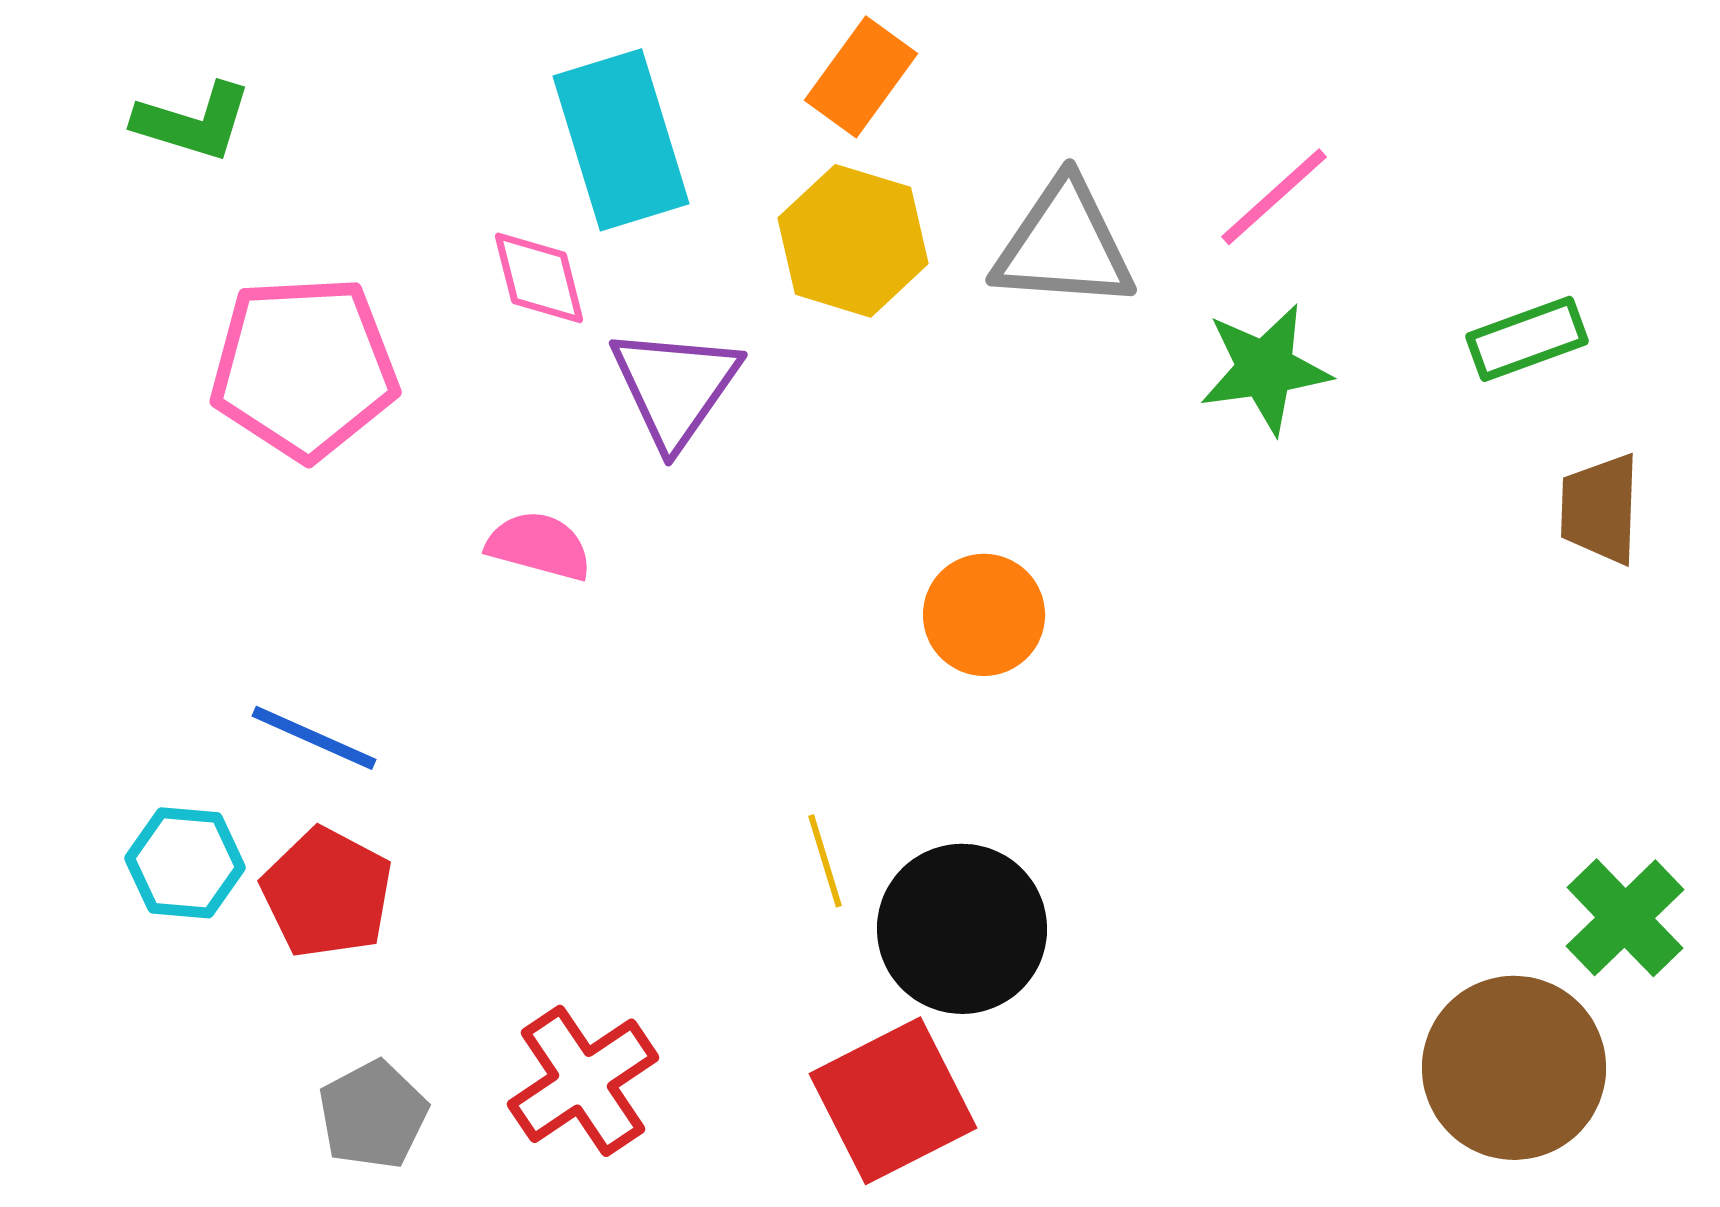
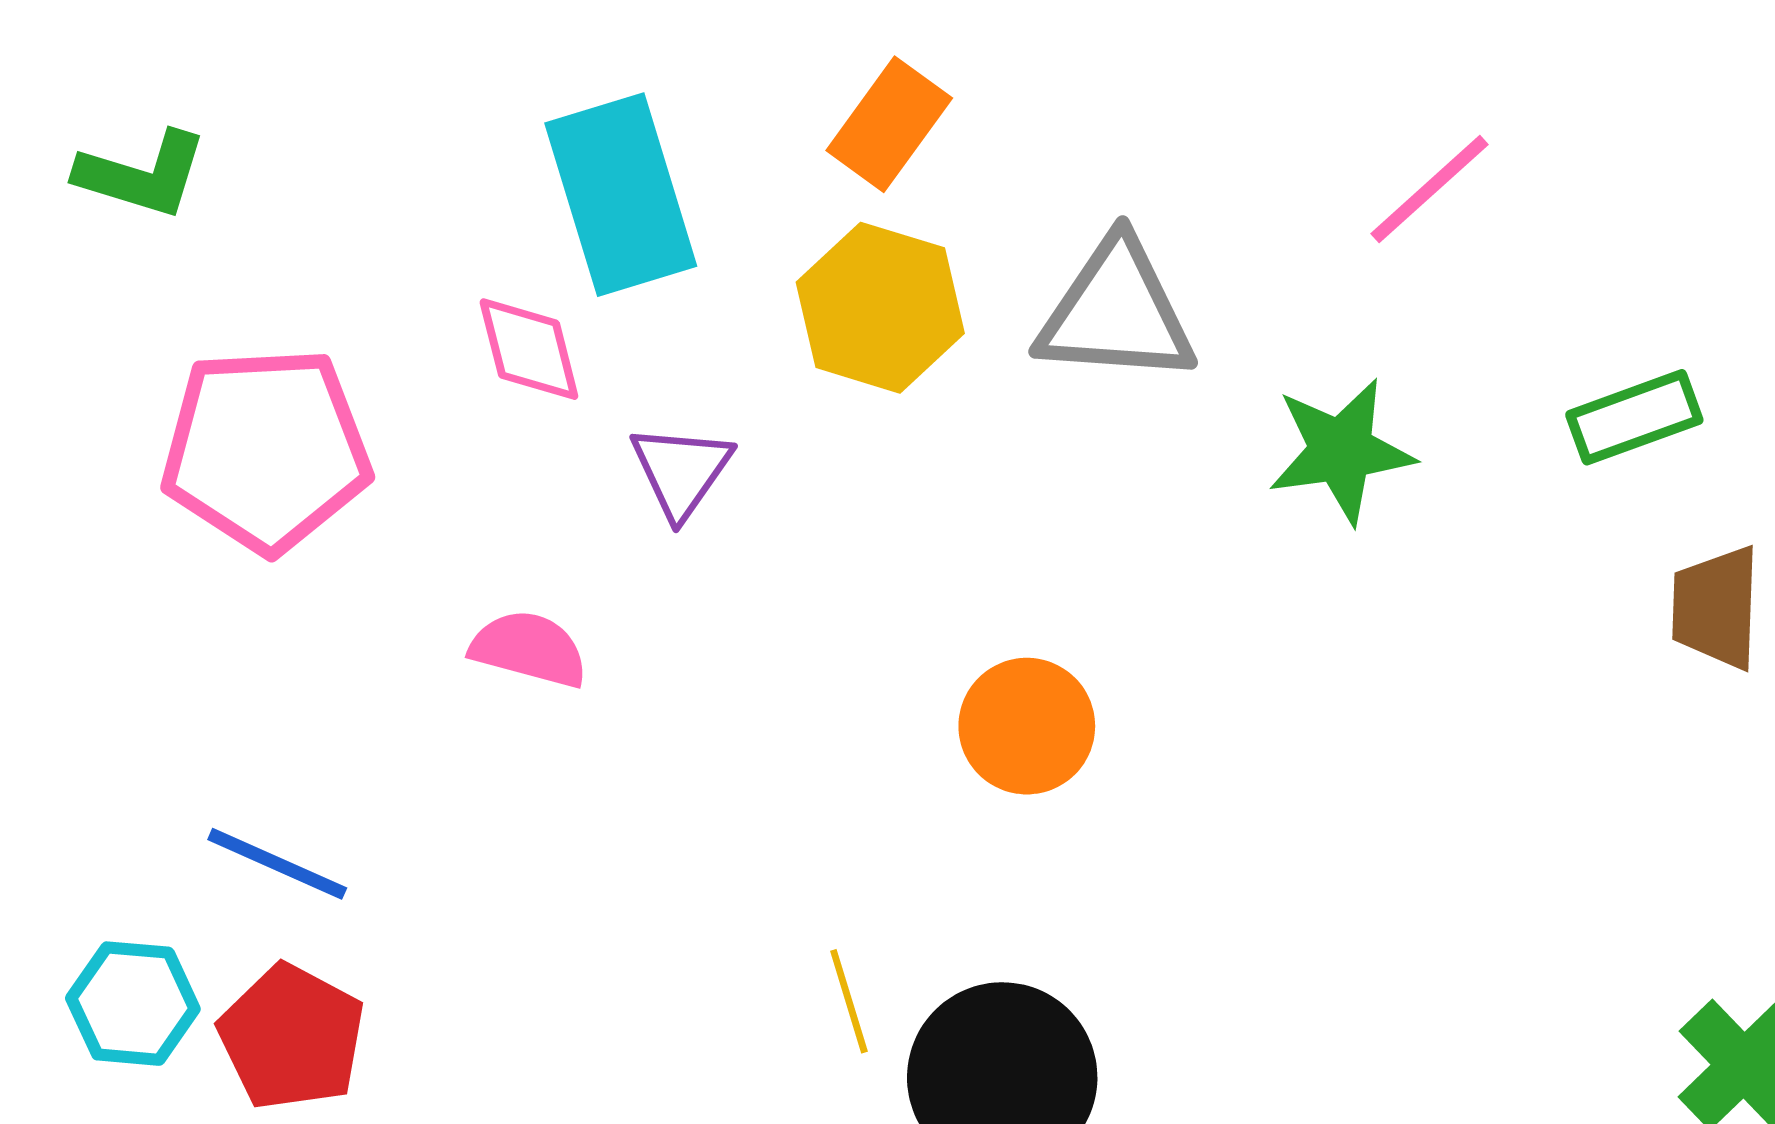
pink line: (1274, 197) -> (1430, 189), moved
purple triangle: (675, 387) -> (681, 471), size x0.7

